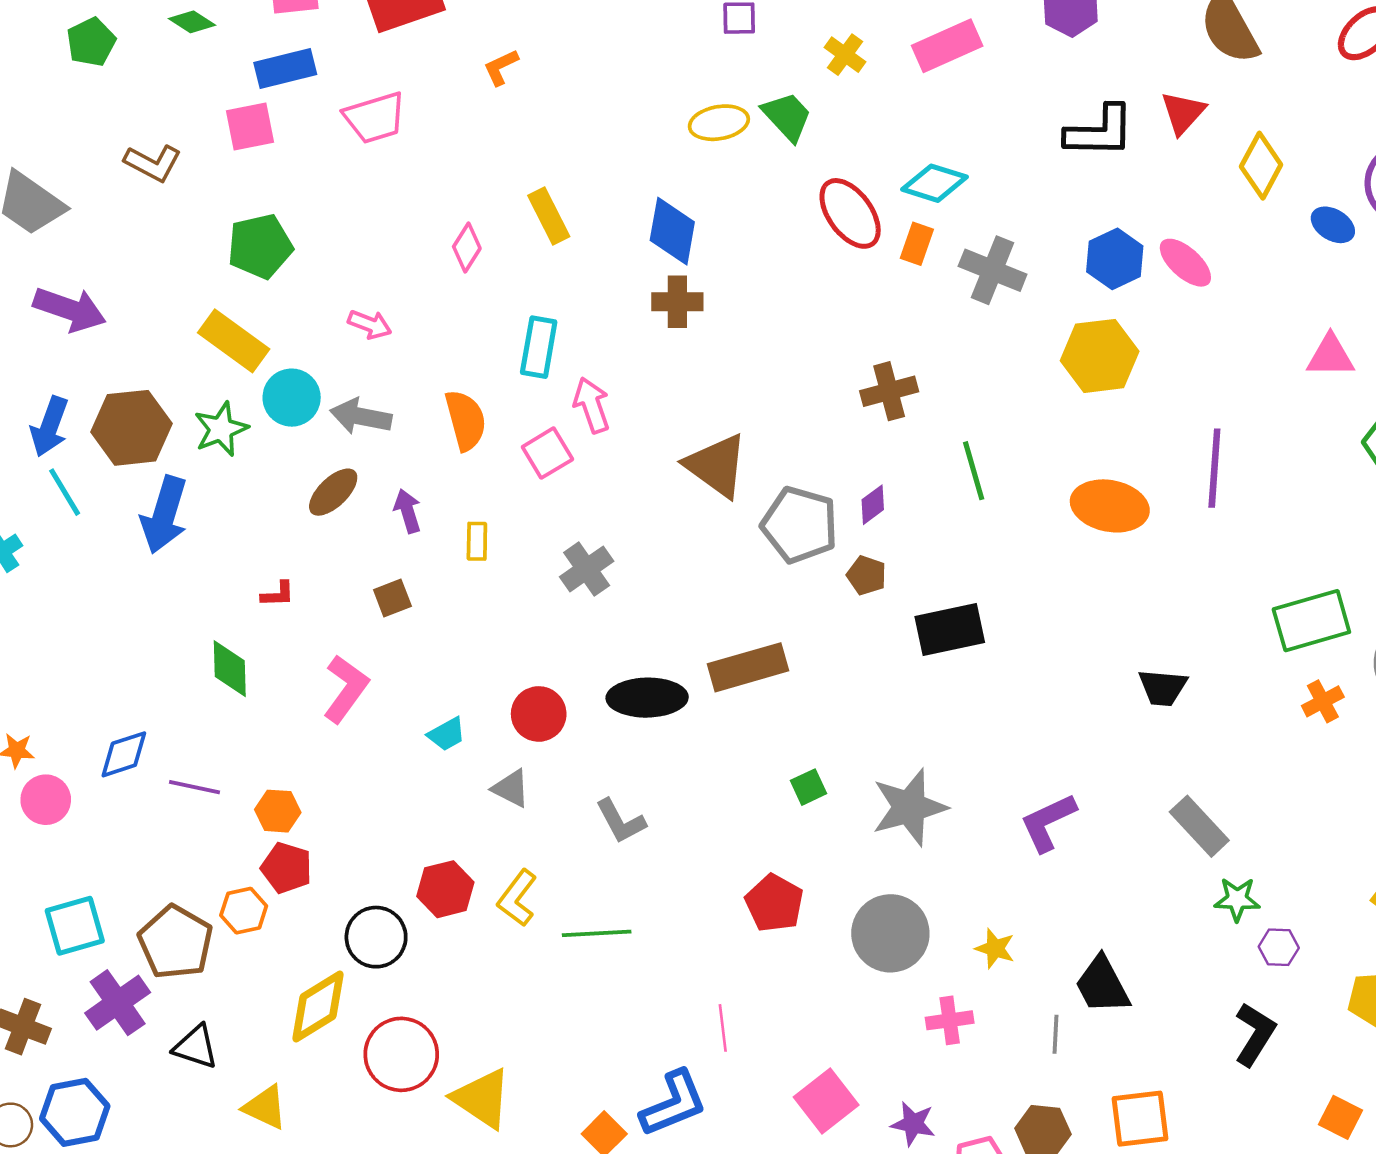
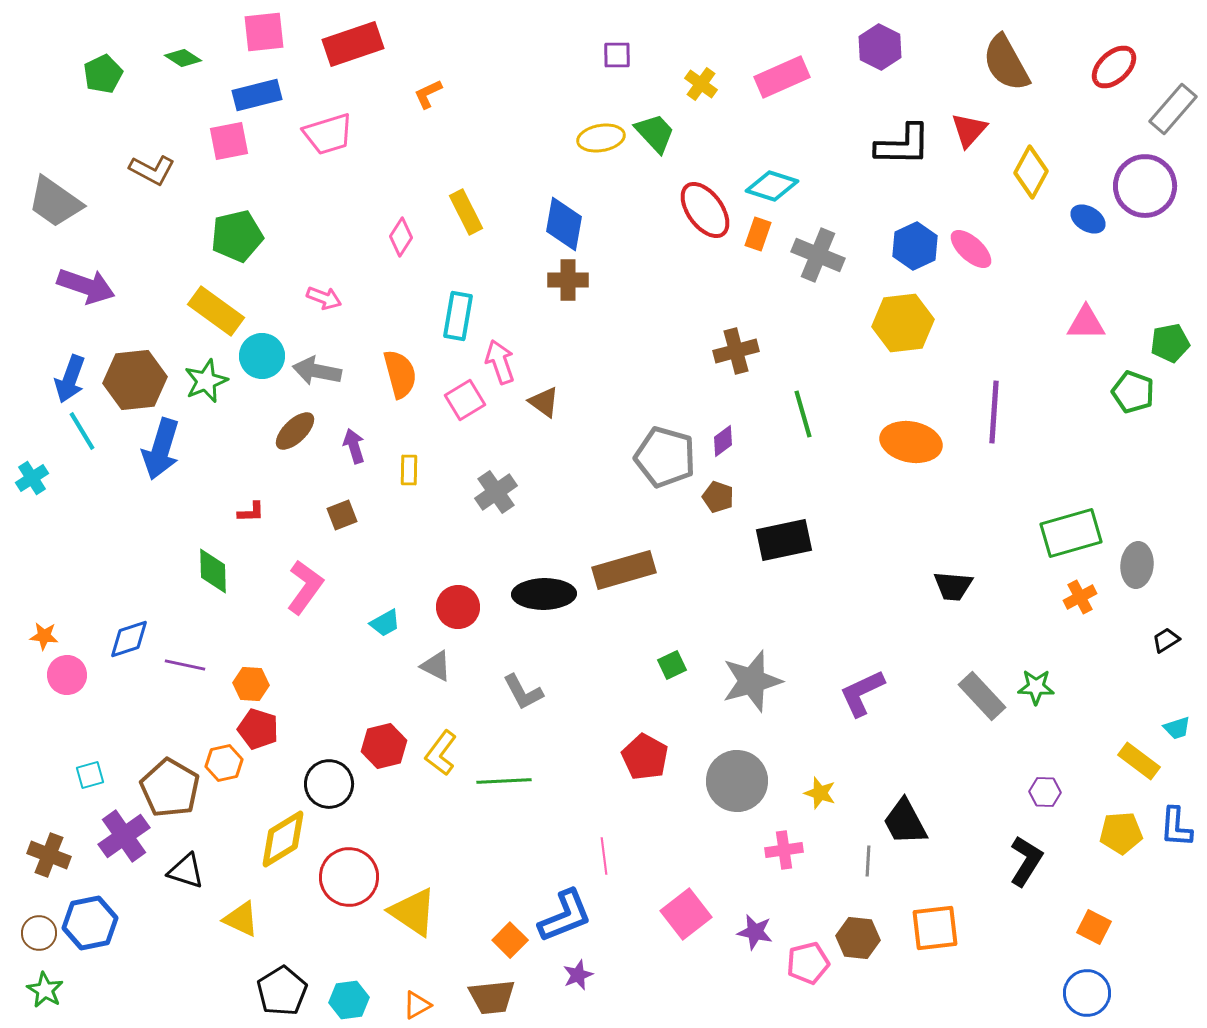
brown triangle: (716, 466) -> (544, 402), moved, size x0.6
green star: (1237, 899) -> (1036, 687), moved
cyan square: (75, 926) -> (90, 775), size x0.6

